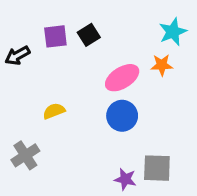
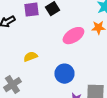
blue circle: (122, 116) -> (64, 74), moved

